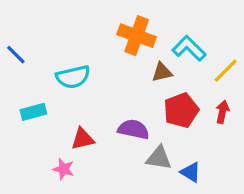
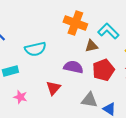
purple semicircle: (133, 129) -> (73, 67), moved
red triangle: (83, 139) -> (53, 88), moved, turned -35
pink star: (64, 169) -> (20, 97), moved

